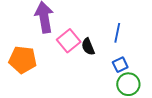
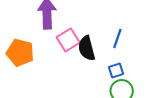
black semicircle: (88, 47) -> (87, 48), size x1.4

